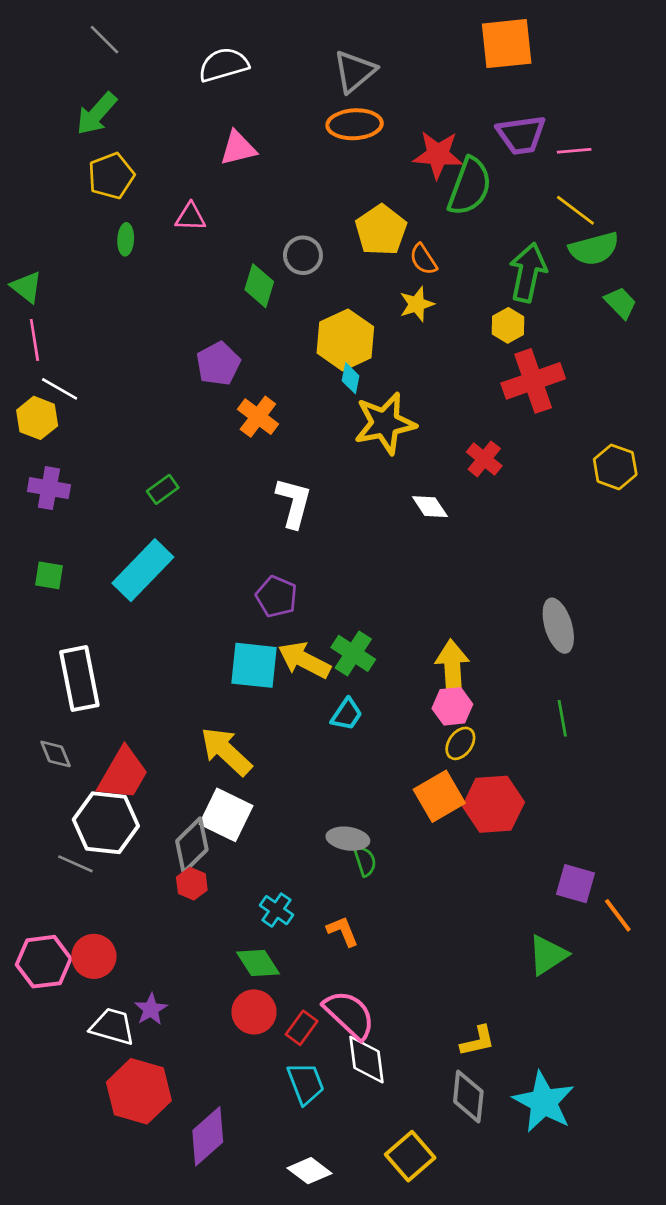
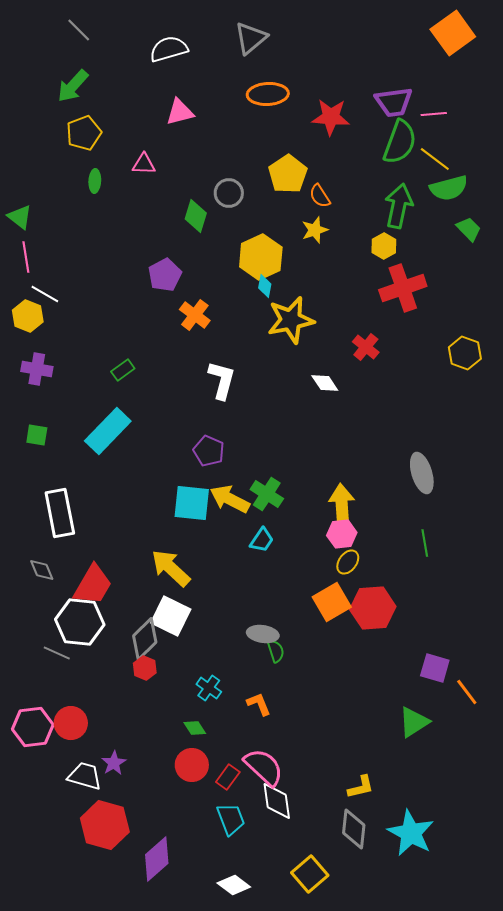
orange square: (507, 44) -> (453, 33), moved, turned -30
gray triangle: (355, 71) -> (251, 38), moved
green semicircle: (470, 186) -> (400, 142), moved
green diamond: (258, 963) -> (195, 728), size x0.7

